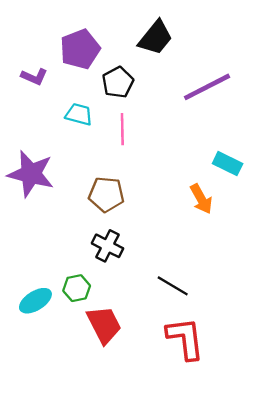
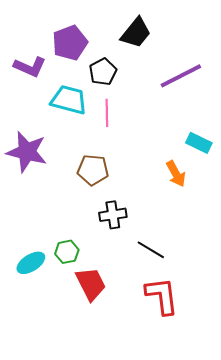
purple L-shape: (34, 77) -> (30, 67), size x1.4
cyan trapezoid: (79, 114) -> (69, 100), size x1.5
black cross: (107, 246) -> (113, 215), moved, turned -36

